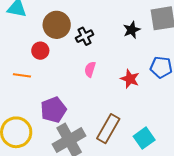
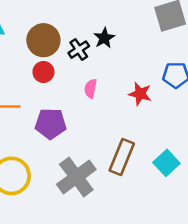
black star: (132, 30) -> (104, 38), moved
red circle: (40, 51) -> (43, 72), moved
purple pentagon: (53, 110) -> (51, 124), moved, turned 30

